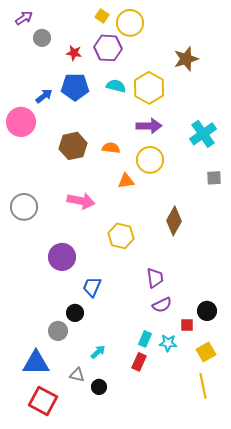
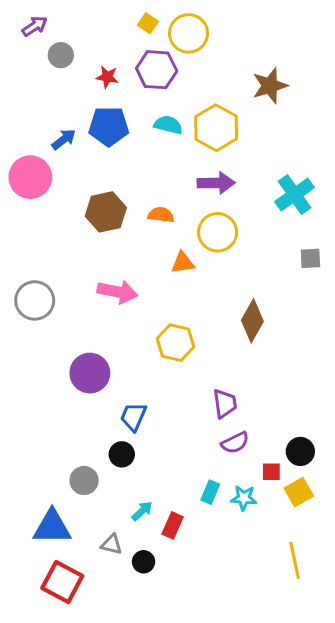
black circle: (75, 313) -> (122, 454), moved
yellow square: (206, 352) -> (299, 492), moved
red rectangle: (139, 362) -> (173, 525), moved

